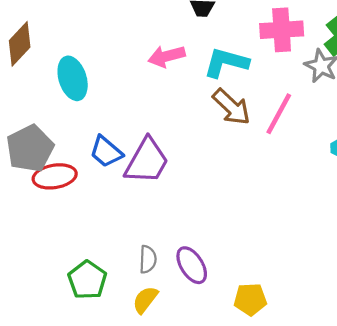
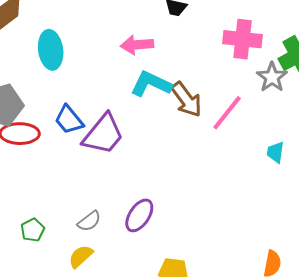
cyan L-shape: (226, 62) -> (151, 84), moved
gray semicircle: (148, 259) -> (89, 221), turned 40
purple ellipse: (192, 265) -> (139, 215), moved, turned 56
green pentagon: (87, 280) -> (33, 230), size x0.7

